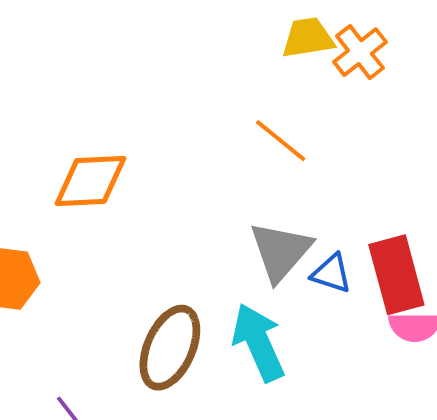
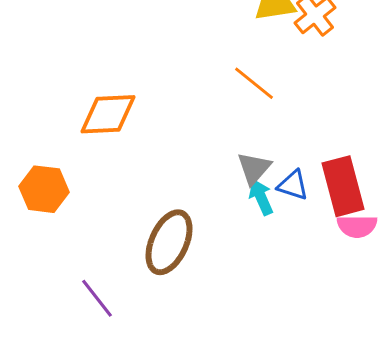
gray triangle: (281, 251) -> (254, 168), size x0.7
cyan arrow: (258, 342) -> (261, 197), moved, size x0.6

